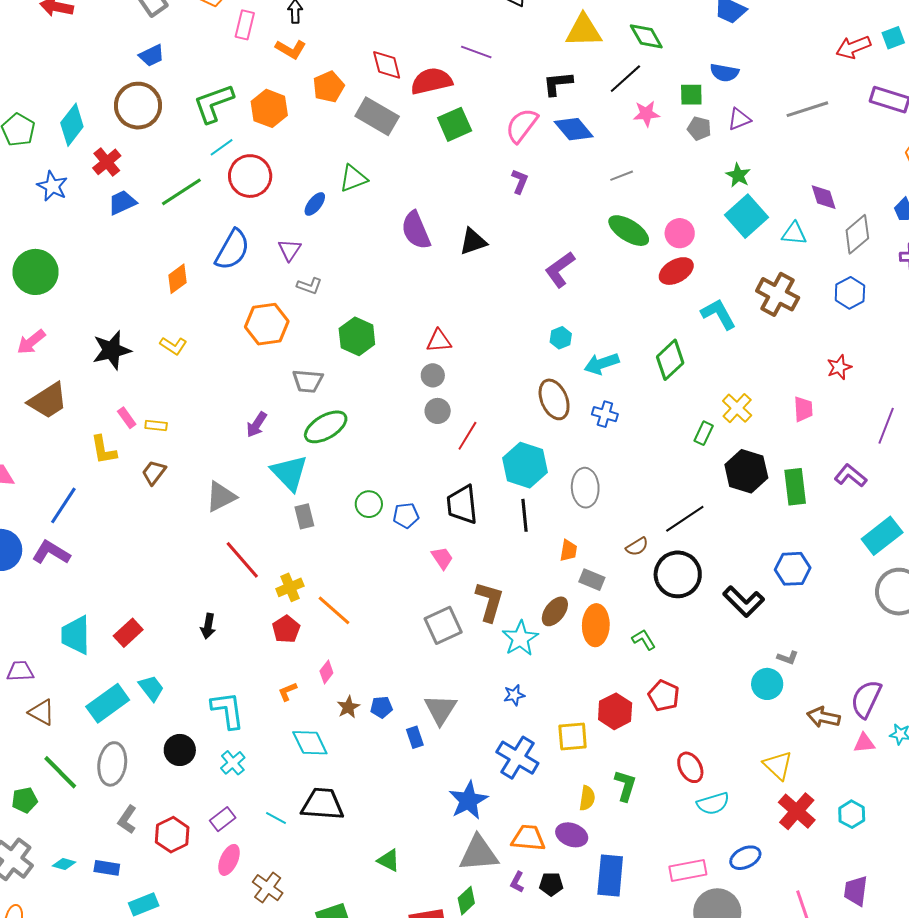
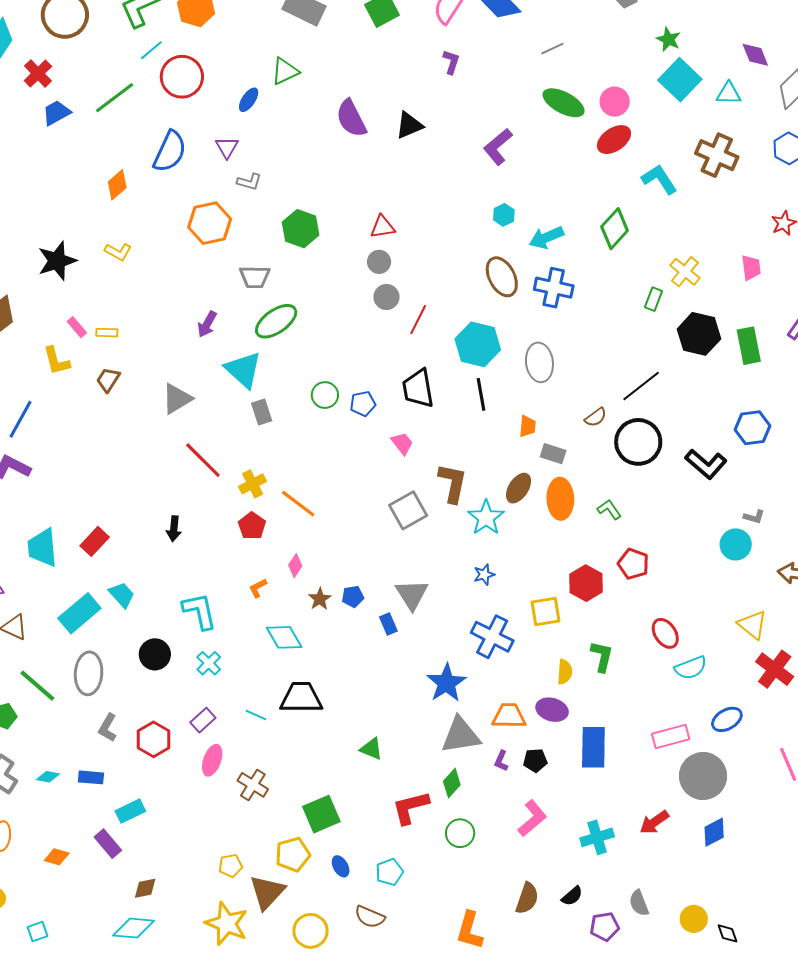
blue cross: (605, 414) -> (554, 288), size x1.5

